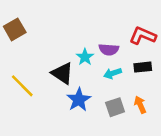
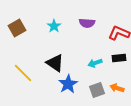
purple semicircle: (109, 49) -> (87, 23), moved
cyan star: (85, 57) -> (54, 26), moved
orange arrow: (140, 105) -> (117, 88), turned -48

